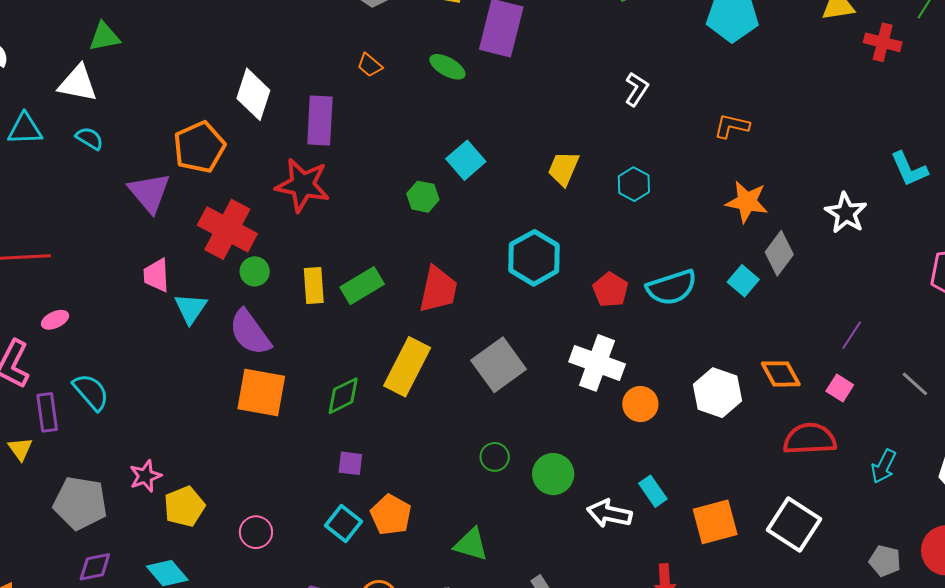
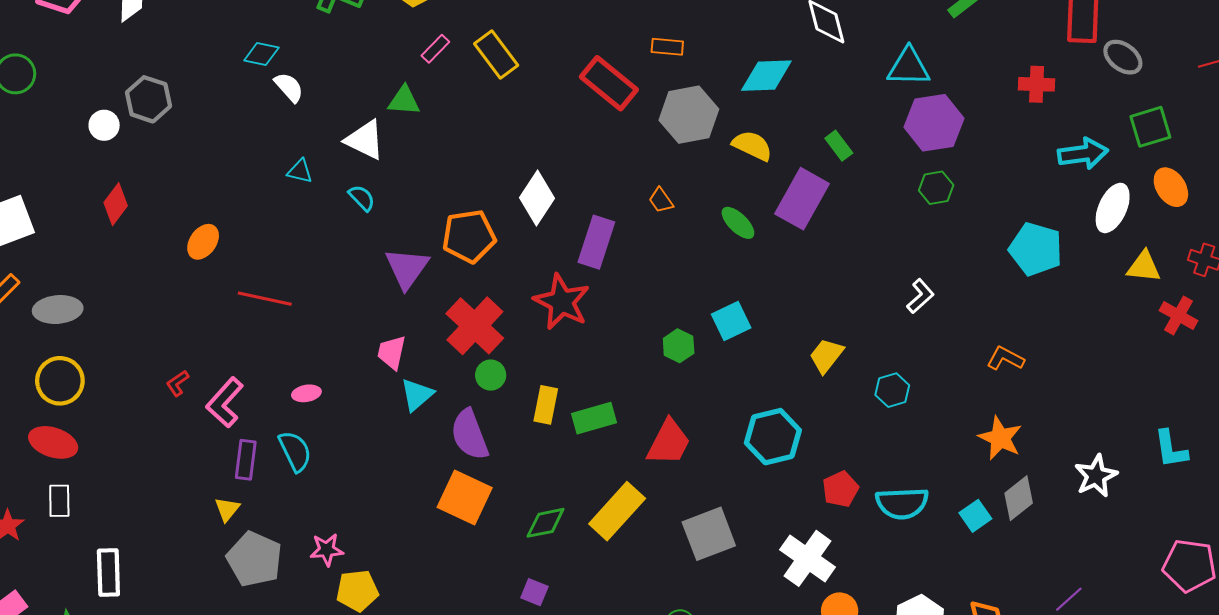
cyan triangle: (25, 129) -> (300, 171), size x0.7
pink ellipse: (55, 320) -> (306, 393), moved
yellow triangle: (20, 449) -> (227, 509), moved

